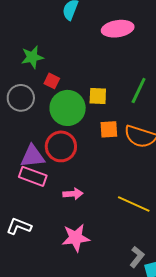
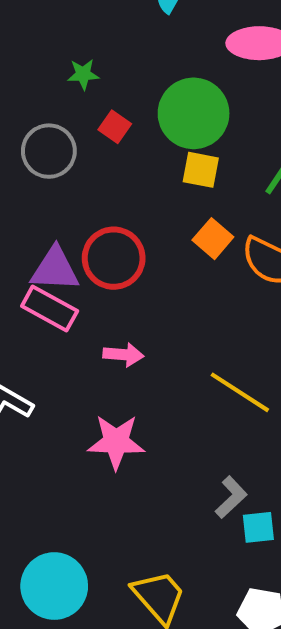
green star: (32, 57) -> (83, 74), size x0.7
green circle: (68, 108) -> (194, 113), moved
orange square: (109, 129) -> (213, 239), turned 36

